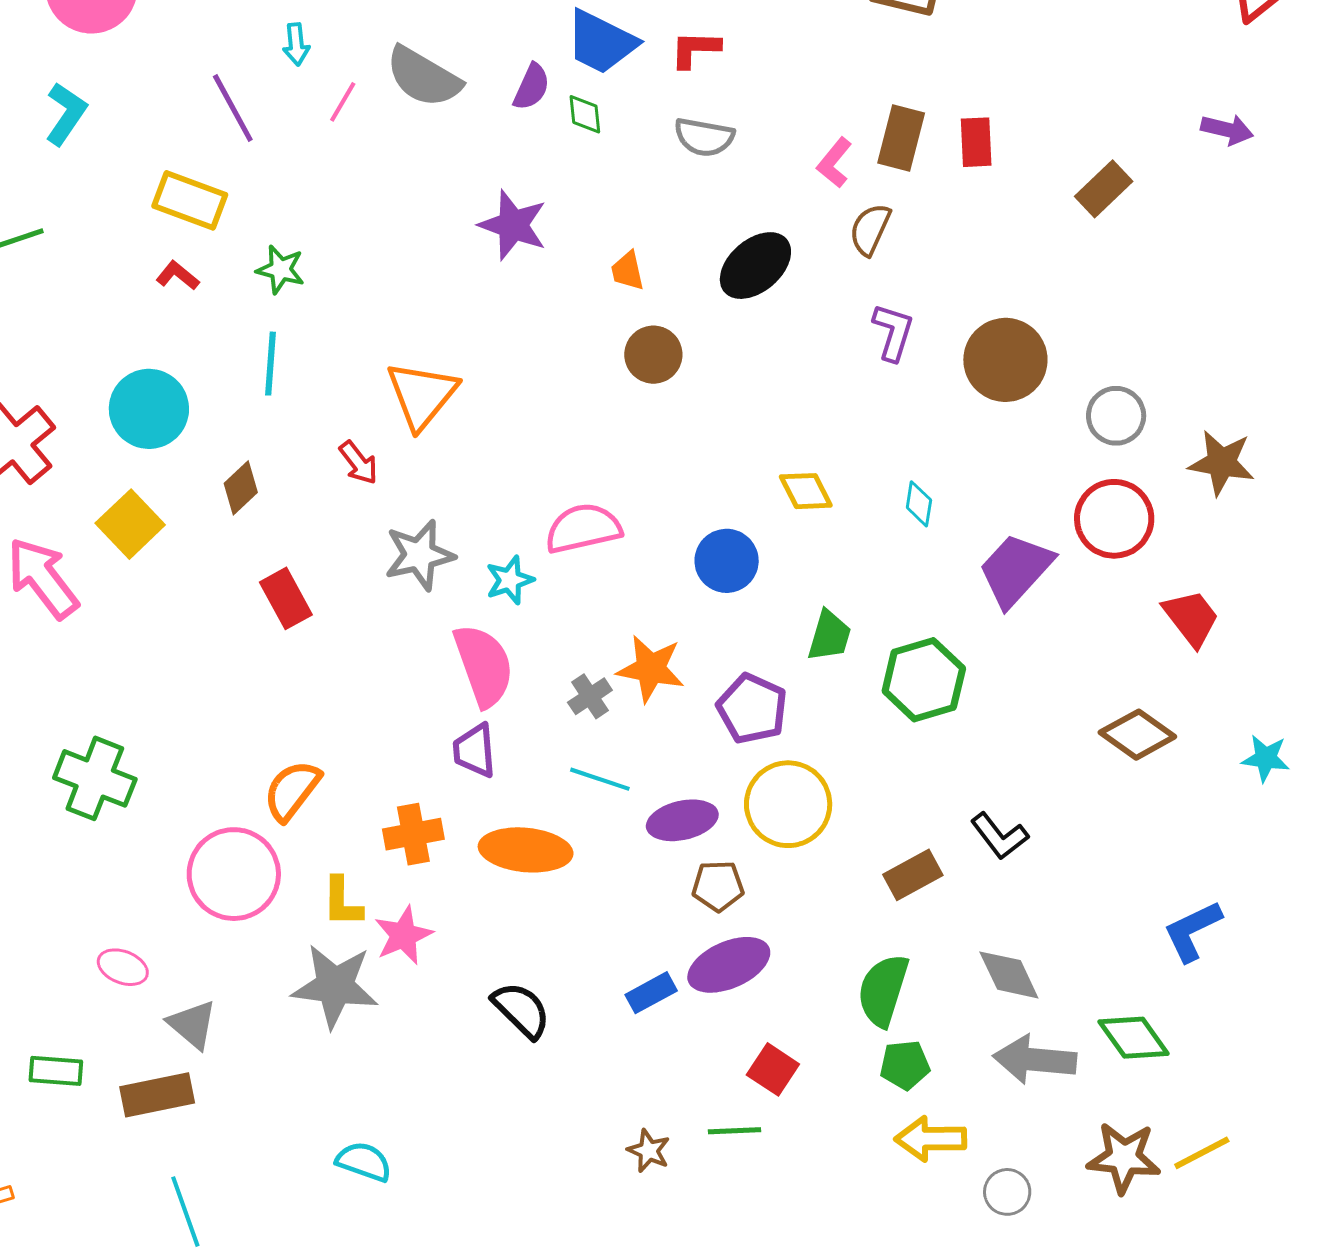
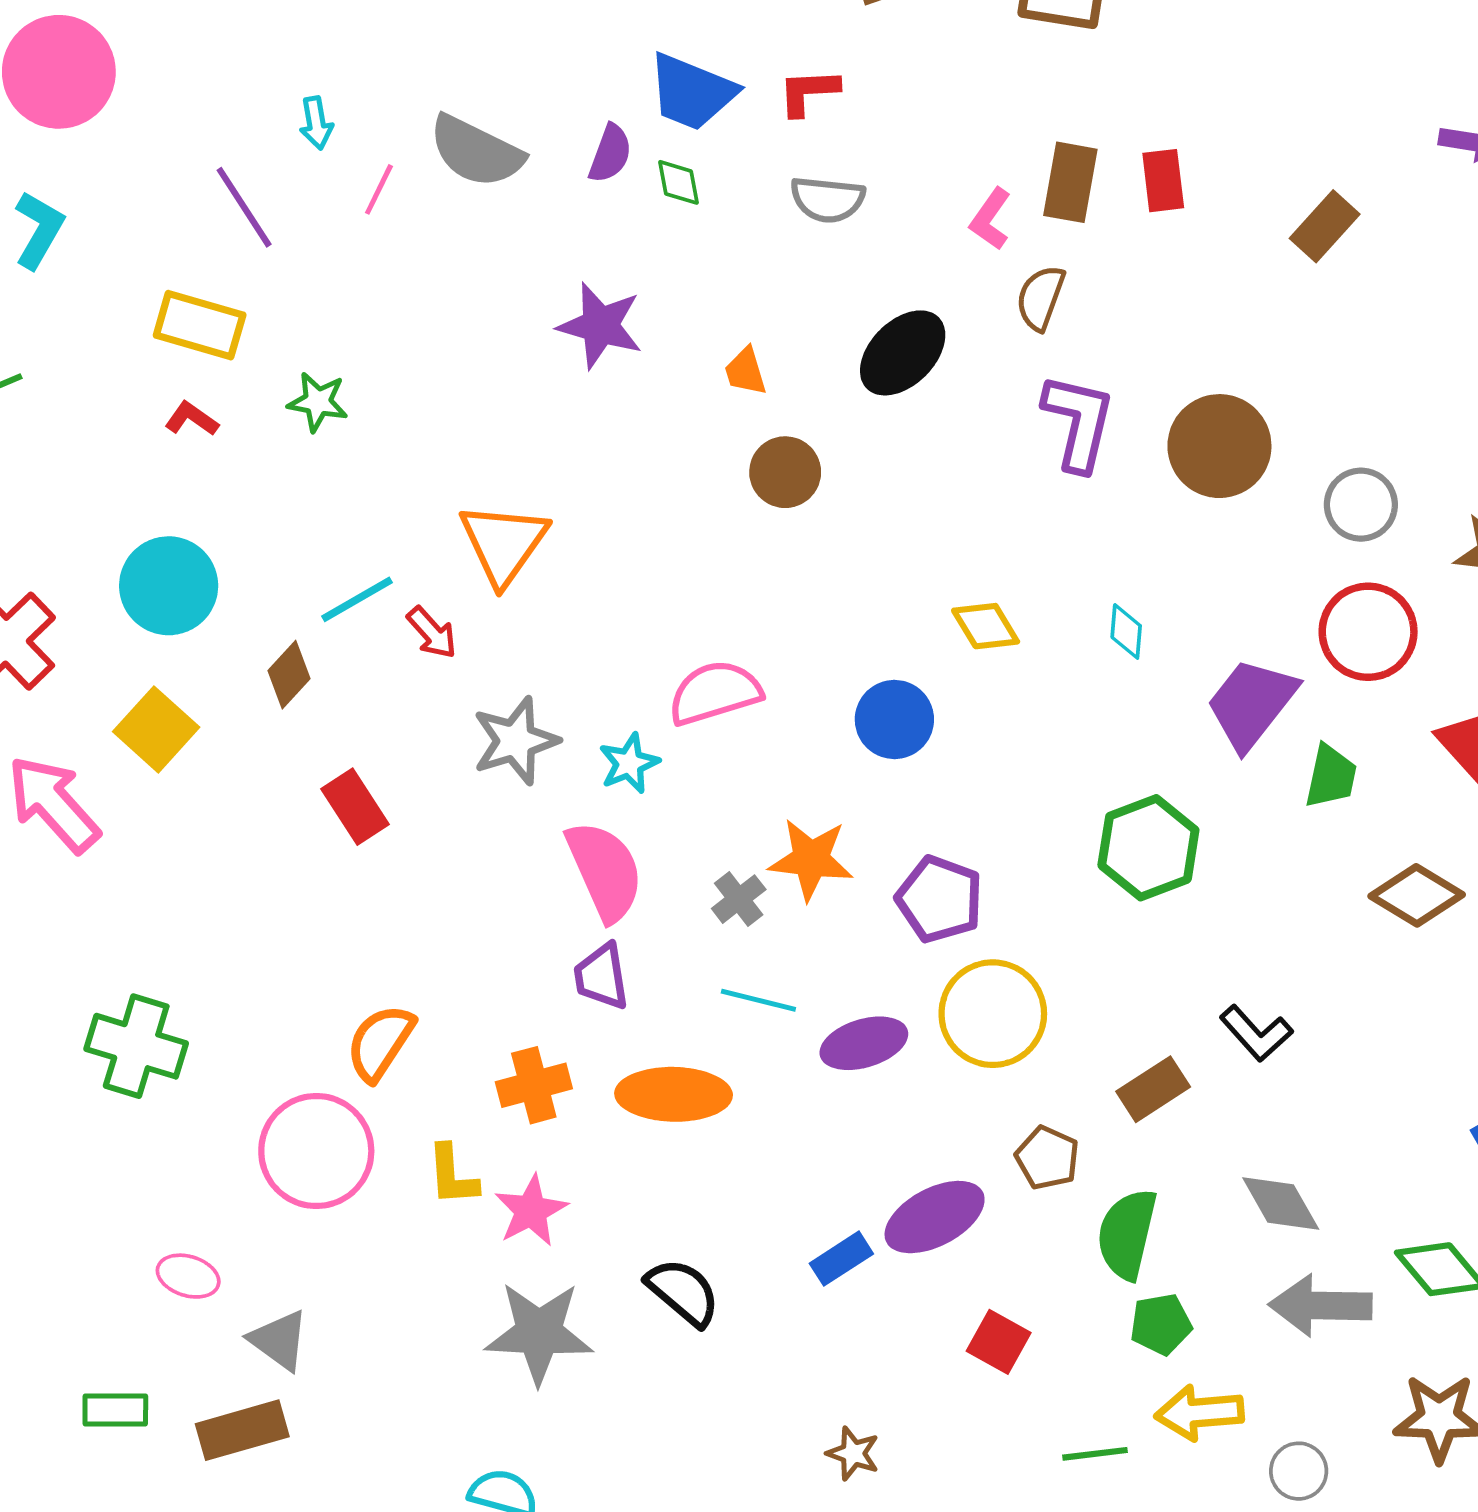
purple L-shape: (893, 332) -> (1078, 422), size x1.4
cyan line: (270, 364) -> (357, 599), moved, turned 60
green trapezoid: (829, 636) -> (1331, 776), moved
brown pentagon: (718, 886) -> (1047, 1158), moved, turned 30
gray star: (335, 986) -> (539, 1333), moved
green line: (735, 1131) -> (1095, 1454), moved

